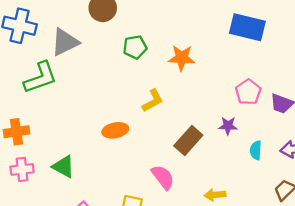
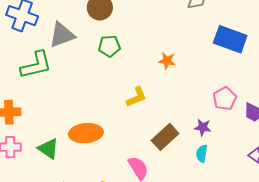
green pentagon: (135, 47) -> (109, 46), moved
orange star: (182, 58) -> (167, 61), size x0.7
orange ellipse: (115, 130) -> (86, 133), moved, size x1.4
cyan semicircle: (256, 150) -> (202, 153), moved

